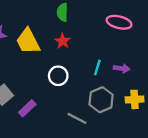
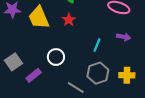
purple arrow: (122, 68) -> (124, 37), moved
white circle: (58, 76) -> (56, 57), moved

